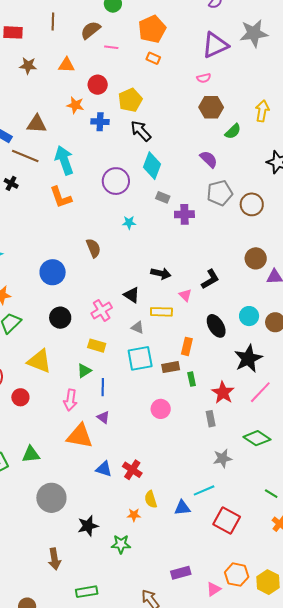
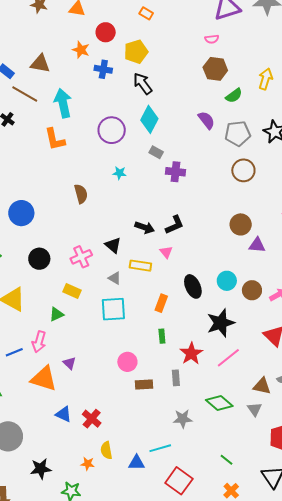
orange rectangle: (153, 58) -> (146, 13), moved
gray pentagon: (220, 193) -> (238, 134), moved
blue circle: (53, 272) -> (21, 213), moved
black L-shape: (210, 279) -> (175, 225), moved
brown rectangle: (171, 367) -> (144, 385), moved
blue line: (103, 387) -> (14, 352), moved, turned 60

